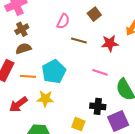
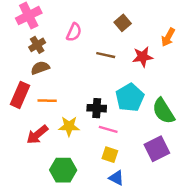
pink semicircle: (63, 21) -> (74, 32), moved
cyan pentagon: (54, 72) -> (130, 98), moved
pink line: (100, 72) -> (108, 129), moved
black cross: (98, 106) -> (97, 108), moved

